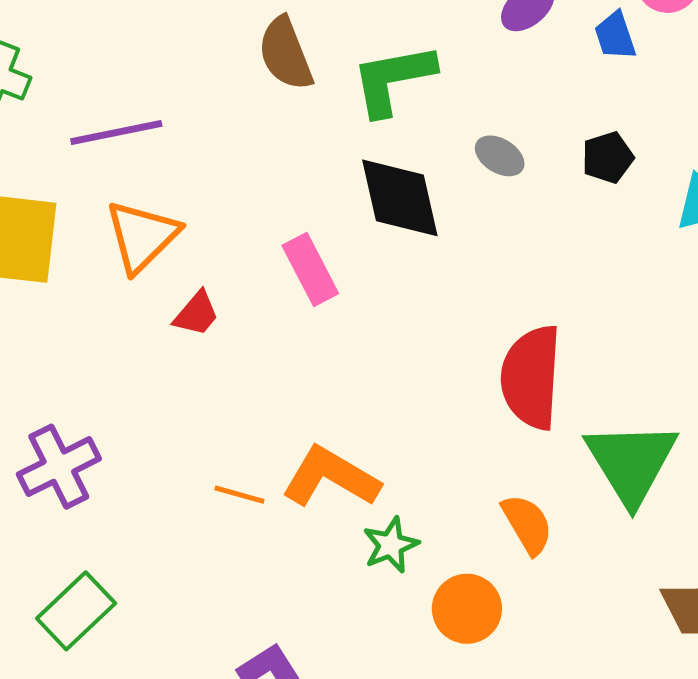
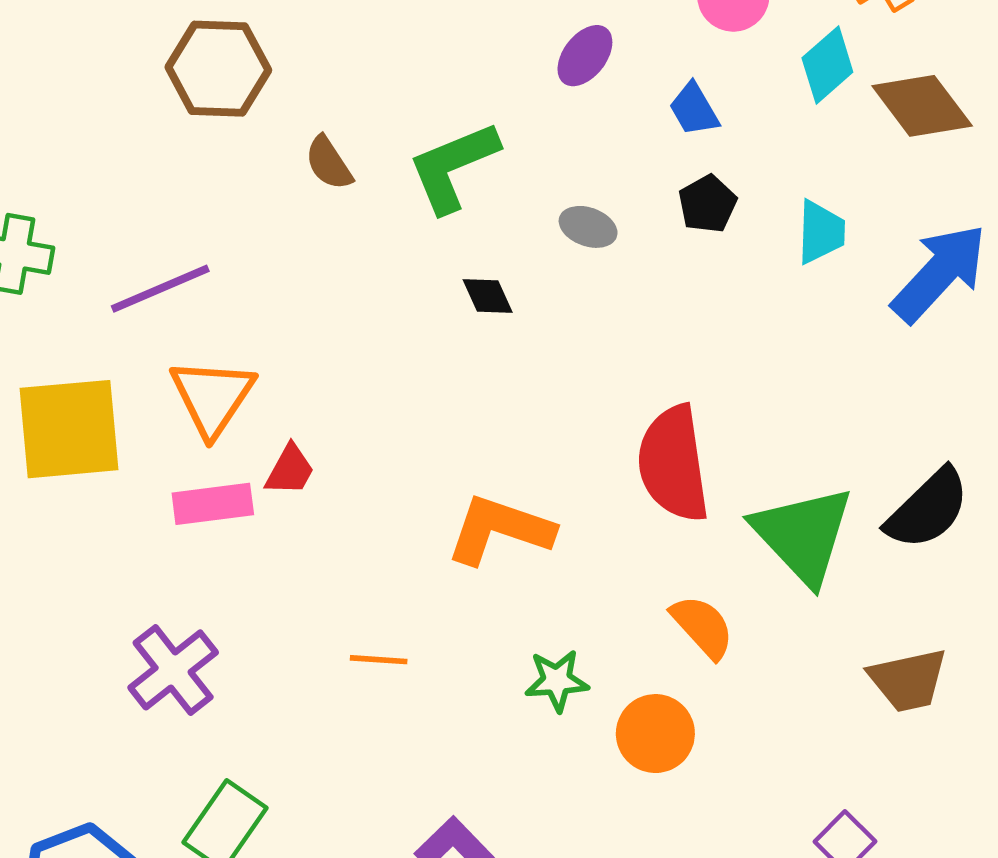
blue trapezoid: (615, 36) -> (694, 109), moved
brown semicircle: (285, 54) -> (329, 163), size x0.7
black diamond: (400, 198) -> (488, 296), size x0.5
pink rectangle: (310, 270) -> (213, 504), moved, turned -58
orange L-shape: (331, 477) -> (500, 530), moved
green star: (391, 545) -> (557, 681), turned 30

